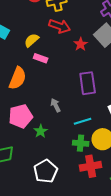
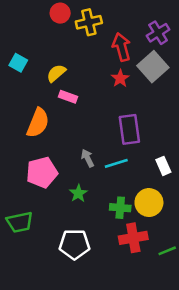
red arrow: (60, 26) -> (122, 47), moved, turned -125
cyan line: (83, 121) -> (116, 163), moved
green star: (41, 131) -> (78, 193), moved
white pentagon: (46, 171) -> (74, 244), turned 30

